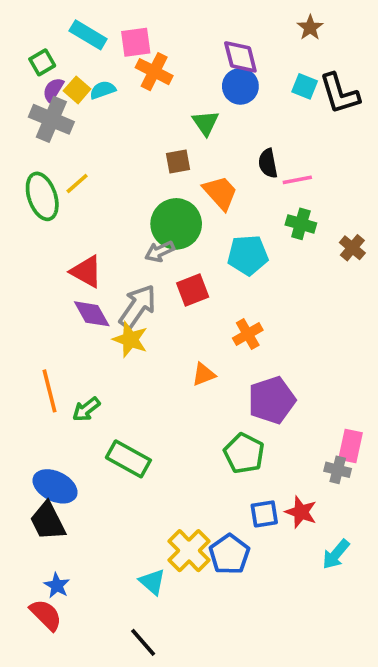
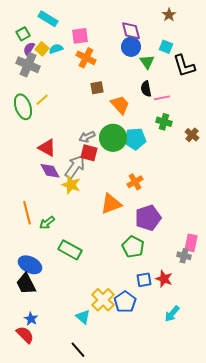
pink square: (136, 42) -> (80, 36), moved
orange cross: (154, 72) -> (86, 58), moved
black L-shape: (339, 94) -> (184, 66), moved
green triangle: (206, 123) -> (147, 62), moved
green circle: (176, 224) -> (113, 138), moved
red square: (193, 290) -> (89, 153), moved, turned 36
orange triangle: (204, 374) -> (111, 204), size x1.6
cyan arrow: (336, 554) -> (172, 314), moved

